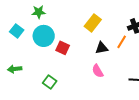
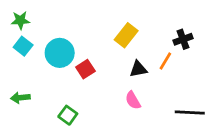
green star: (39, 12) -> (20, 20), moved
red square: (63, 48) -> (85, 69), turned 32

